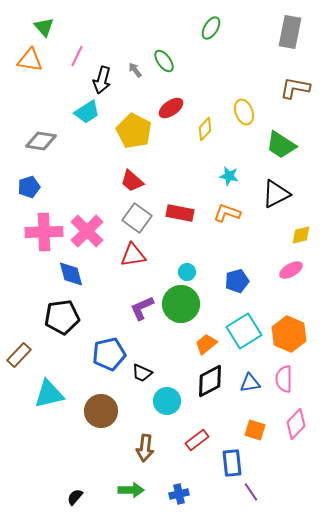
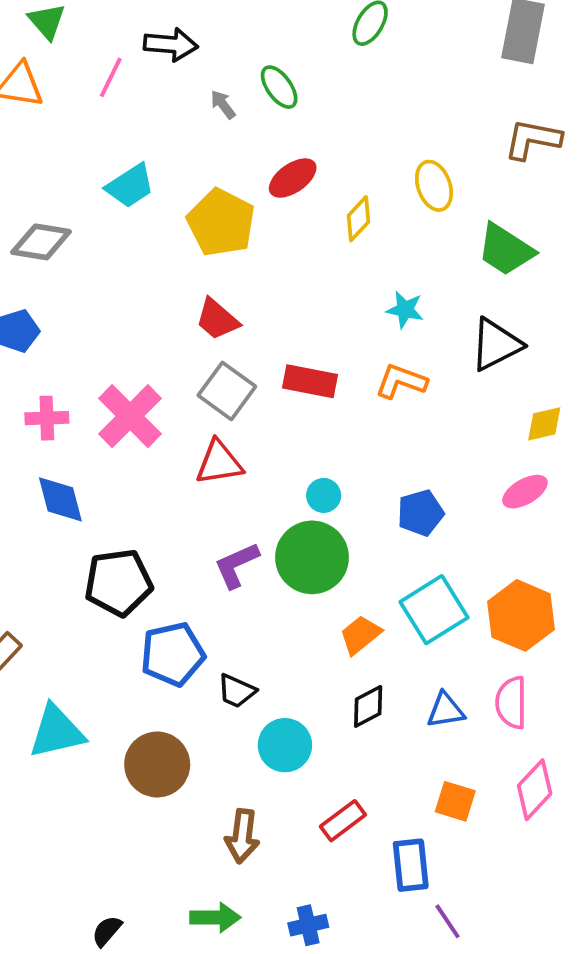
black arrow: (102, 80) -> (171, 44), moved, turned -100
pink cross: (44, 232) -> (47, 418), size x0.6
blue diamond: (71, 274) -> (60, 499), moved
black pentagon: (62, 317) -> (118, 583), moved
black diamond: (210, 381) -> (368, 706), size x0.7

